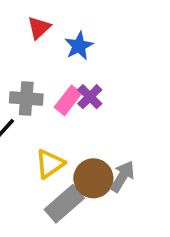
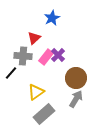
red triangle: (39, 28) -> (34, 38), moved
blue star: (79, 46) -> (52, 18), moved
brown circle: (93, 178) -> (76, 78), moved

